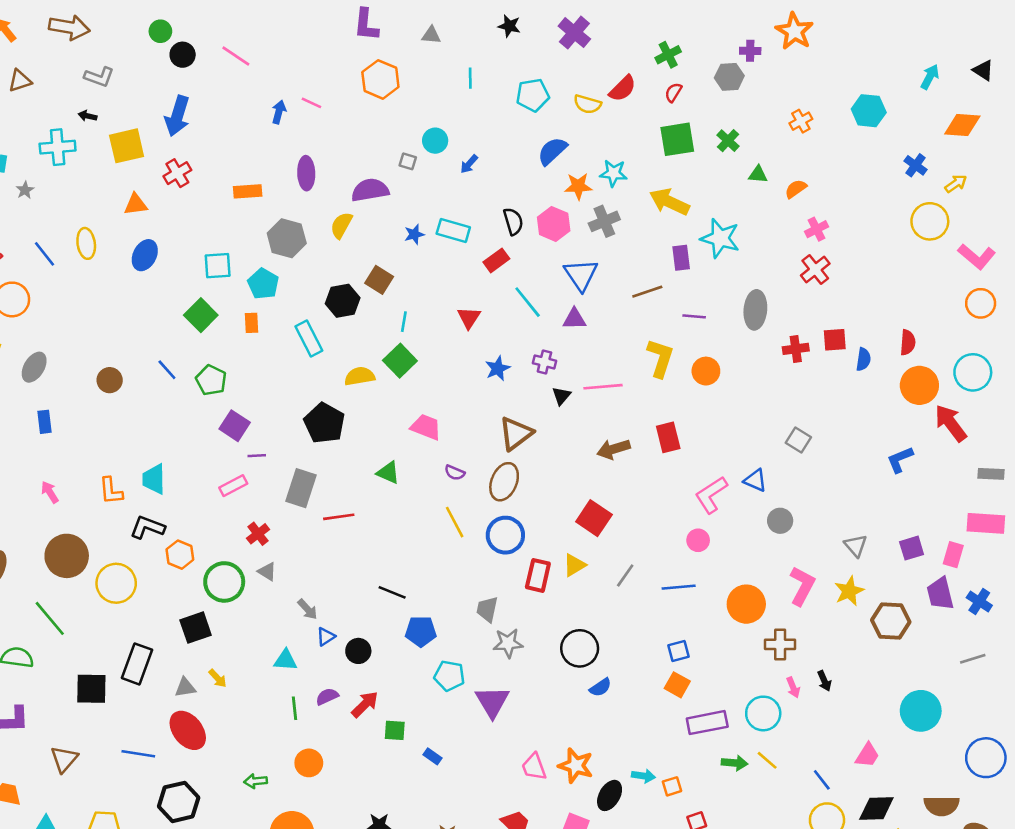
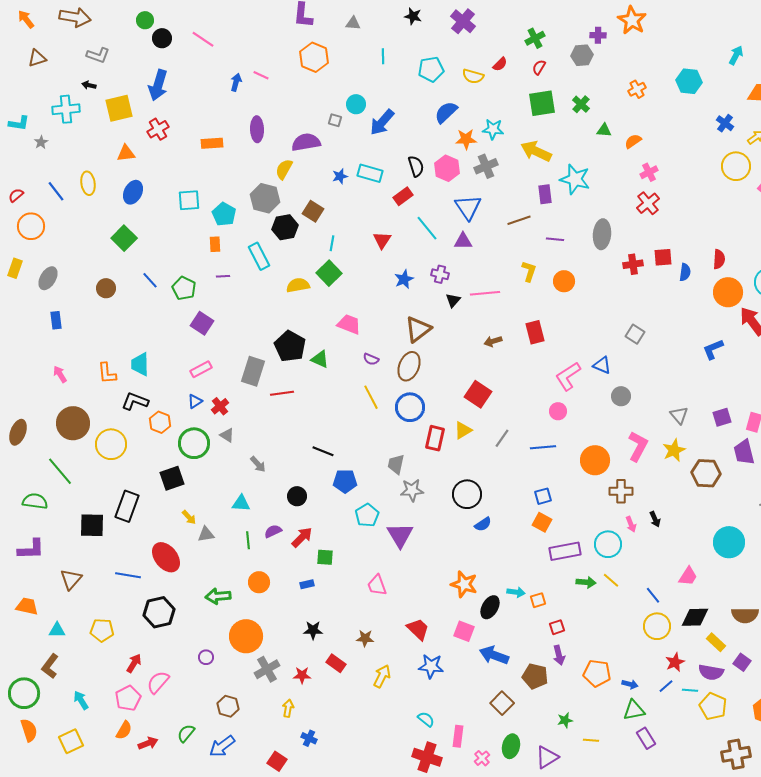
red semicircle: (623, 89) -> (500, 64), size x0.7
blue arrow: (469, 164) -> (382, 122), size x1.8
gray hexagon: (287, 238) -> (265, 198), moved
green square: (201, 315) -> (124, 238), moved
yellow L-shape: (660, 358) -> (529, 271), size x0.7
black pentagon: (324, 423) -> (290, 346), moved
brown arrow: (613, 449) -> (493, 341), size x0.7
purple line: (257, 456) -> (223, 276), moved
blue triangle: (326, 637) -> (195, 401), moved
cyan pentagon: (449, 676) -> (367, 515), turned 30
gray triangle: (185, 687) -> (206, 534), moved
blue rectangle: (432, 756) -> (307, 584), moved, turned -48
pink trapezoid: (534, 767) -> (377, 585), moved
green arrow: (255, 781) -> (218, 596), size x1.4

